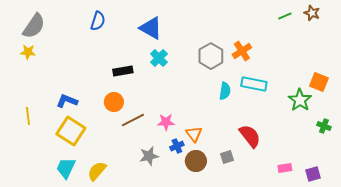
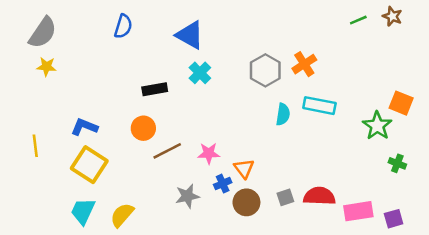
yellow star: (28, 52) -> (47, 67), moved
green cross: (324, 126) -> (397, 163), moved
red semicircle: (250, 136) -> (319, 196), moved, turned -50
pink rectangle: (285, 168) -> (358, 211), size x1.6

